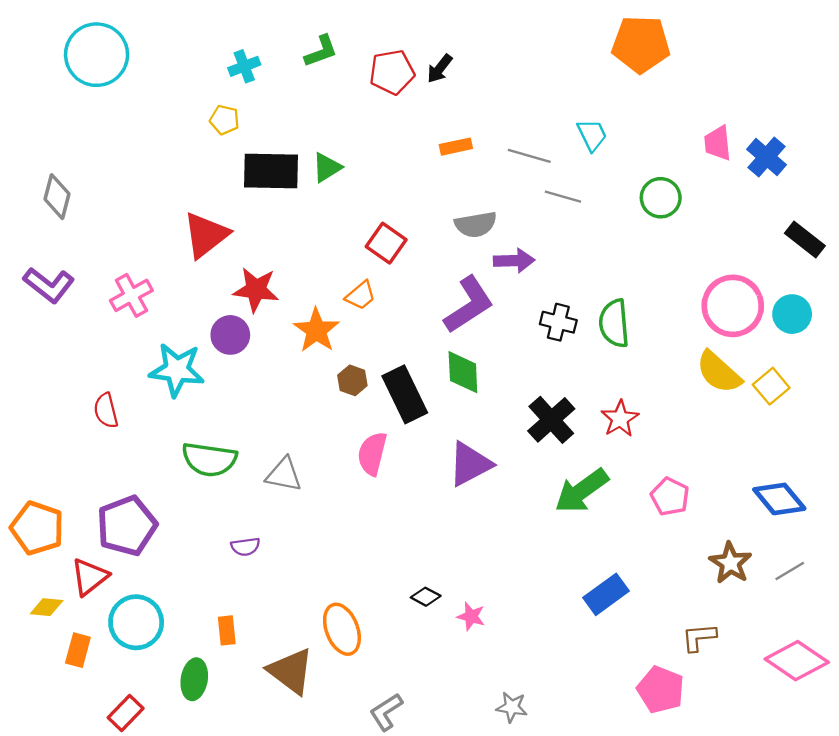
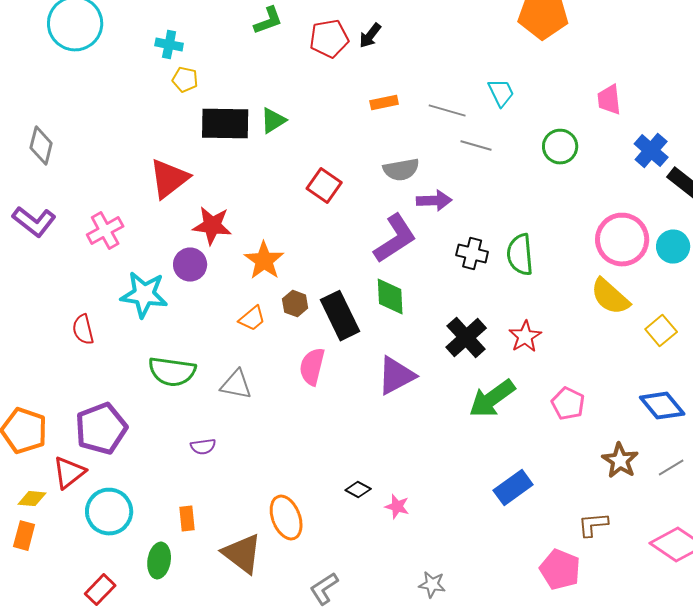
cyan cross: (244, 66) -> (169, 45), moved, turned 32
blue cross: (766, 157) -> (651, 151), moved
orange trapezoid: (361, 295) -> (252, 319), moved
yellow square: (771, 386) -> (661, 331), moved
orange rectangle: (78, 650) -> (24, 536), moved

